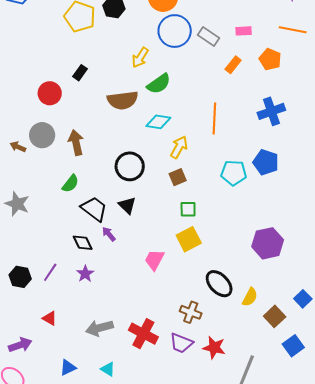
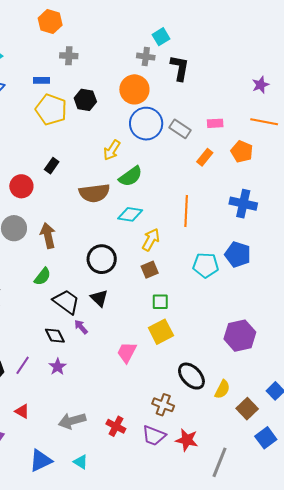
blue cross: (271, 111) -> (243, 204), turned 32
red cross: (143, 334) -> (116, 426), size x0.7
blue triangle: (68, 368) -> (41, 460), size x1.4

